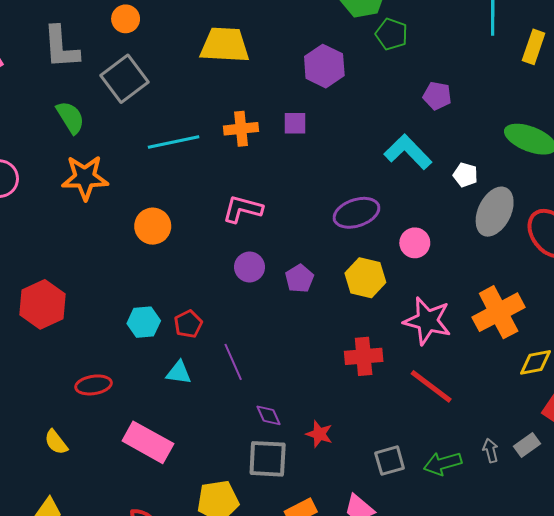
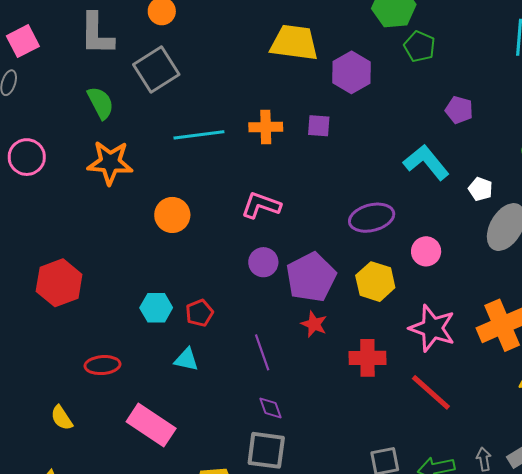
yellow trapezoid: (225, 45) -> (294, 43), moved
purple pentagon: (299, 279) -> (311, 277), size x1.8
purple line: (233, 362) -> (262, 352), moved
red star: (319, 434) -> (314, 324), moved

